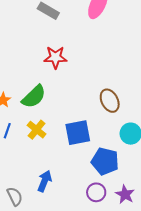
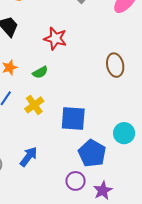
red star: (55, 57) -> (55, 39), moved
green semicircle: (34, 97) -> (40, 72), size x0.6
brown ellipse: (110, 101) -> (115, 65), moved

